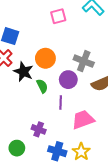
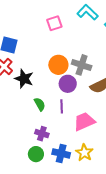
orange circle: (45, 58) -> (58, 65), moved
green semicircle: (42, 86) -> (40, 104), moved
green circle: (17, 148) -> (36, 154), moved

